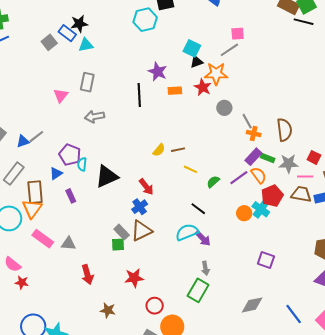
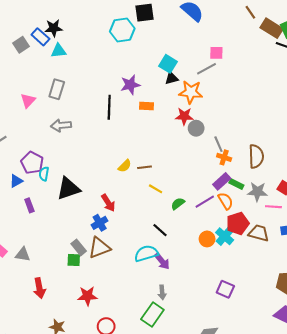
purple star: (157, 72) -> (130, 85), turned 30
red star: (203, 87) -> (184, 116), moved, turned -30
brown trapezoid: (301, 194) -> (259, 233), moved

